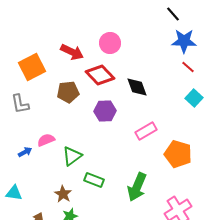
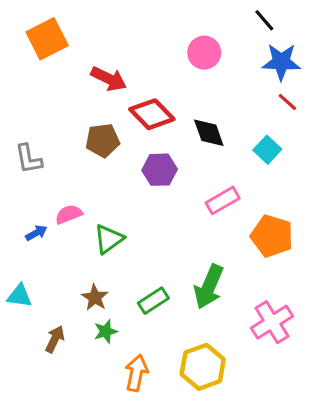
pink circle: (110, 43) -> (204, 53), moved
orange square: (32, 67) -> (47, 39), moved
cyan square: (194, 98) -> (267, 150), moved
green rectangle: (94, 180) -> (153, 301), moved, turned -54

